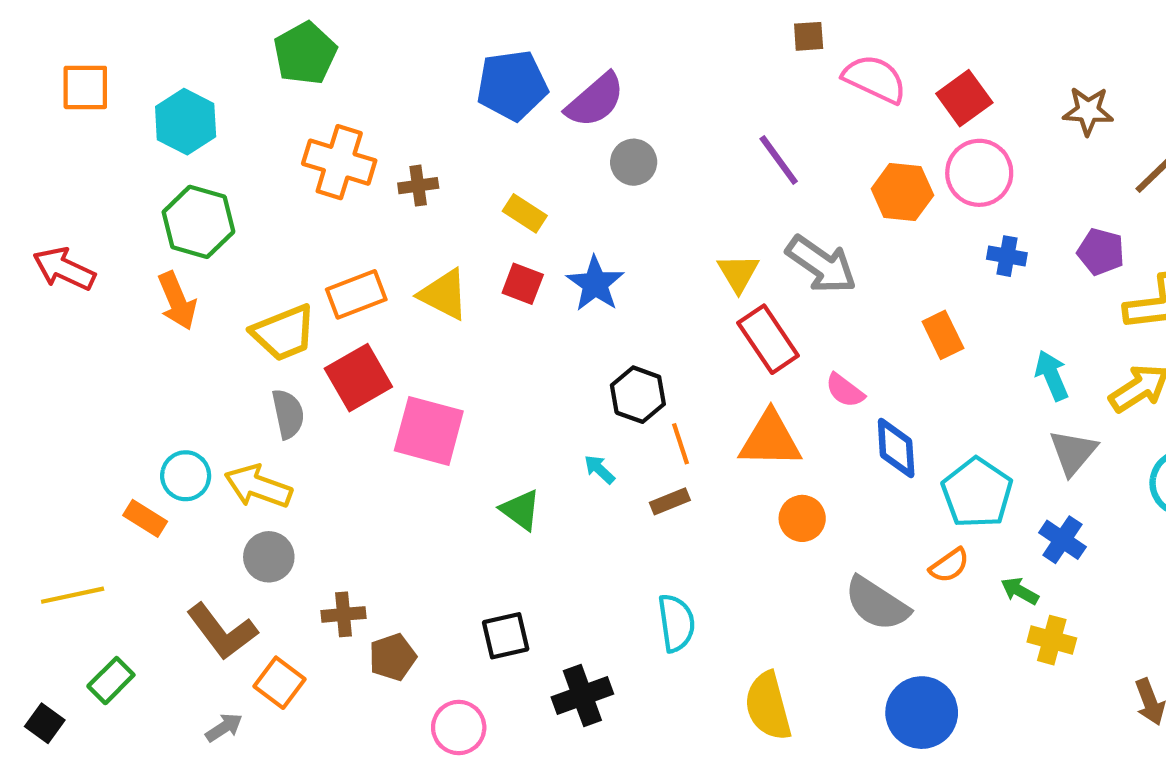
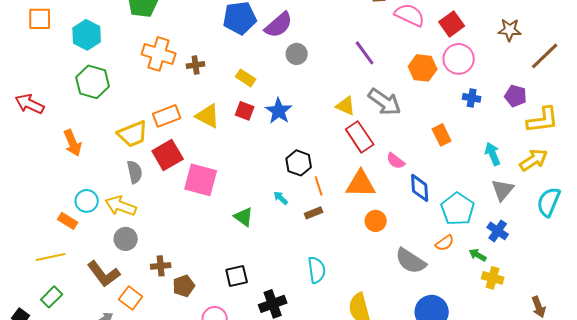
yellow triangle: (738, 273) -> (346, 106), turned -35
orange arrow: (177, 301) -> (73, 143), moved
yellow line: (73, 595) -> (51, 257), moved

